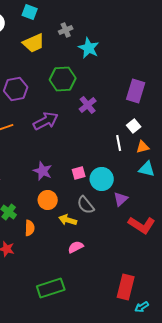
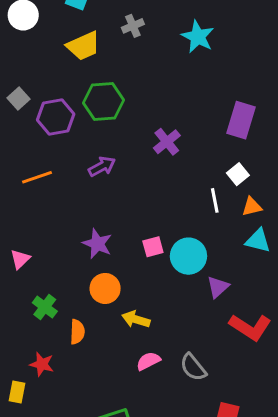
cyan star: (89, 48) -> (198, 37), moved
green hexagon: (63, 79) -> (104, 102), moved
purple arrow: (46, 121) -> (102, 166), size x0.7
gray semicircle: (86, 205) -> (193, 367), moved

